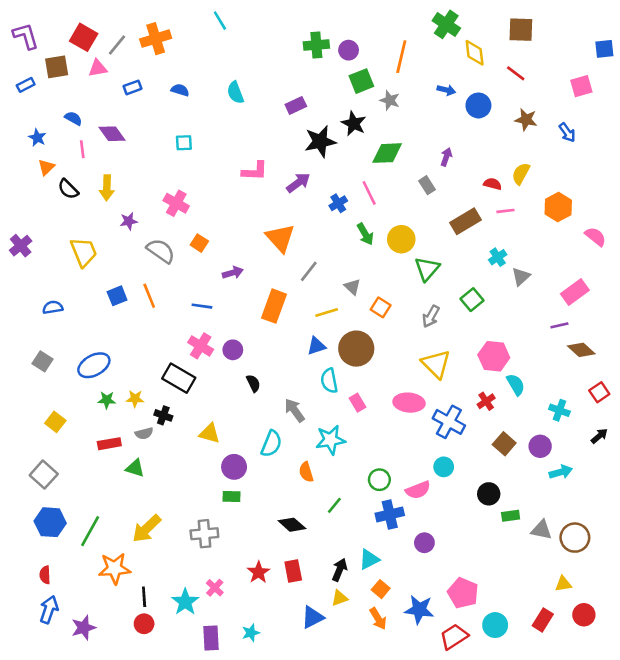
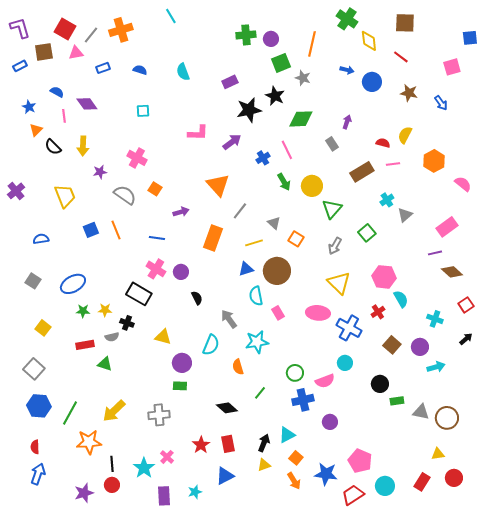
blue triangle: (313, 617) -> (225, 476), moved
purple star: (84, 628) -> (84, 493), moved

